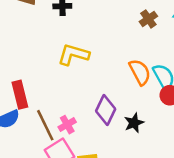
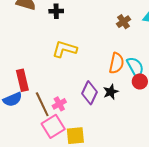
orange semicircle: (140, 72) -> (116, 63), turned 40
black star: (134, 123) -> (111, 92), moved

